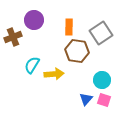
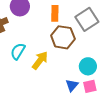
yellow arrow: (54, 74) -> (40, 60), turned -48
pink square: (104, 100) -> (90, 86), turned -32

